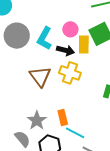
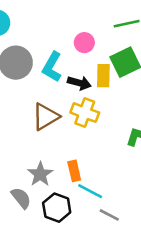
pink circle: (70, 29) -> (84, 43), moved
brown triangle: (40, 76) -> (46, 117), turned 35

